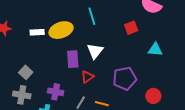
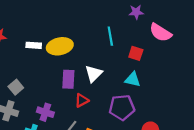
cyan line: (92, 16) -> (110, 36), moved
red square: (131, 28) -> (136, 53), turned 32
cyan triangle: (155, 50) -> (133, 79), moved

